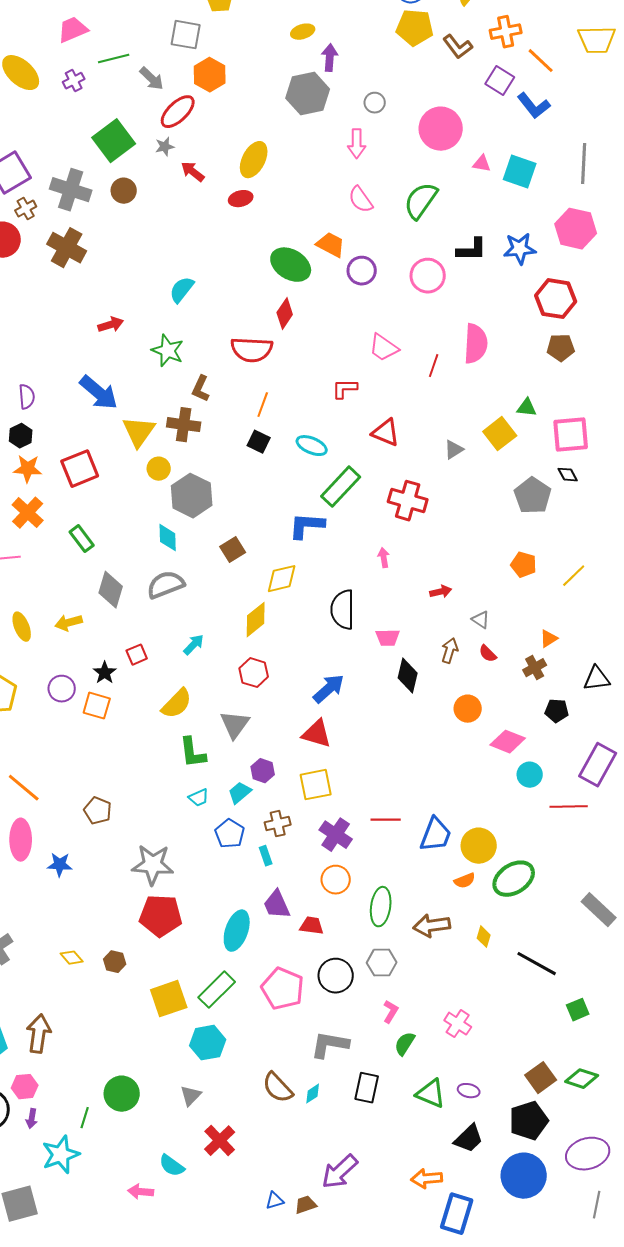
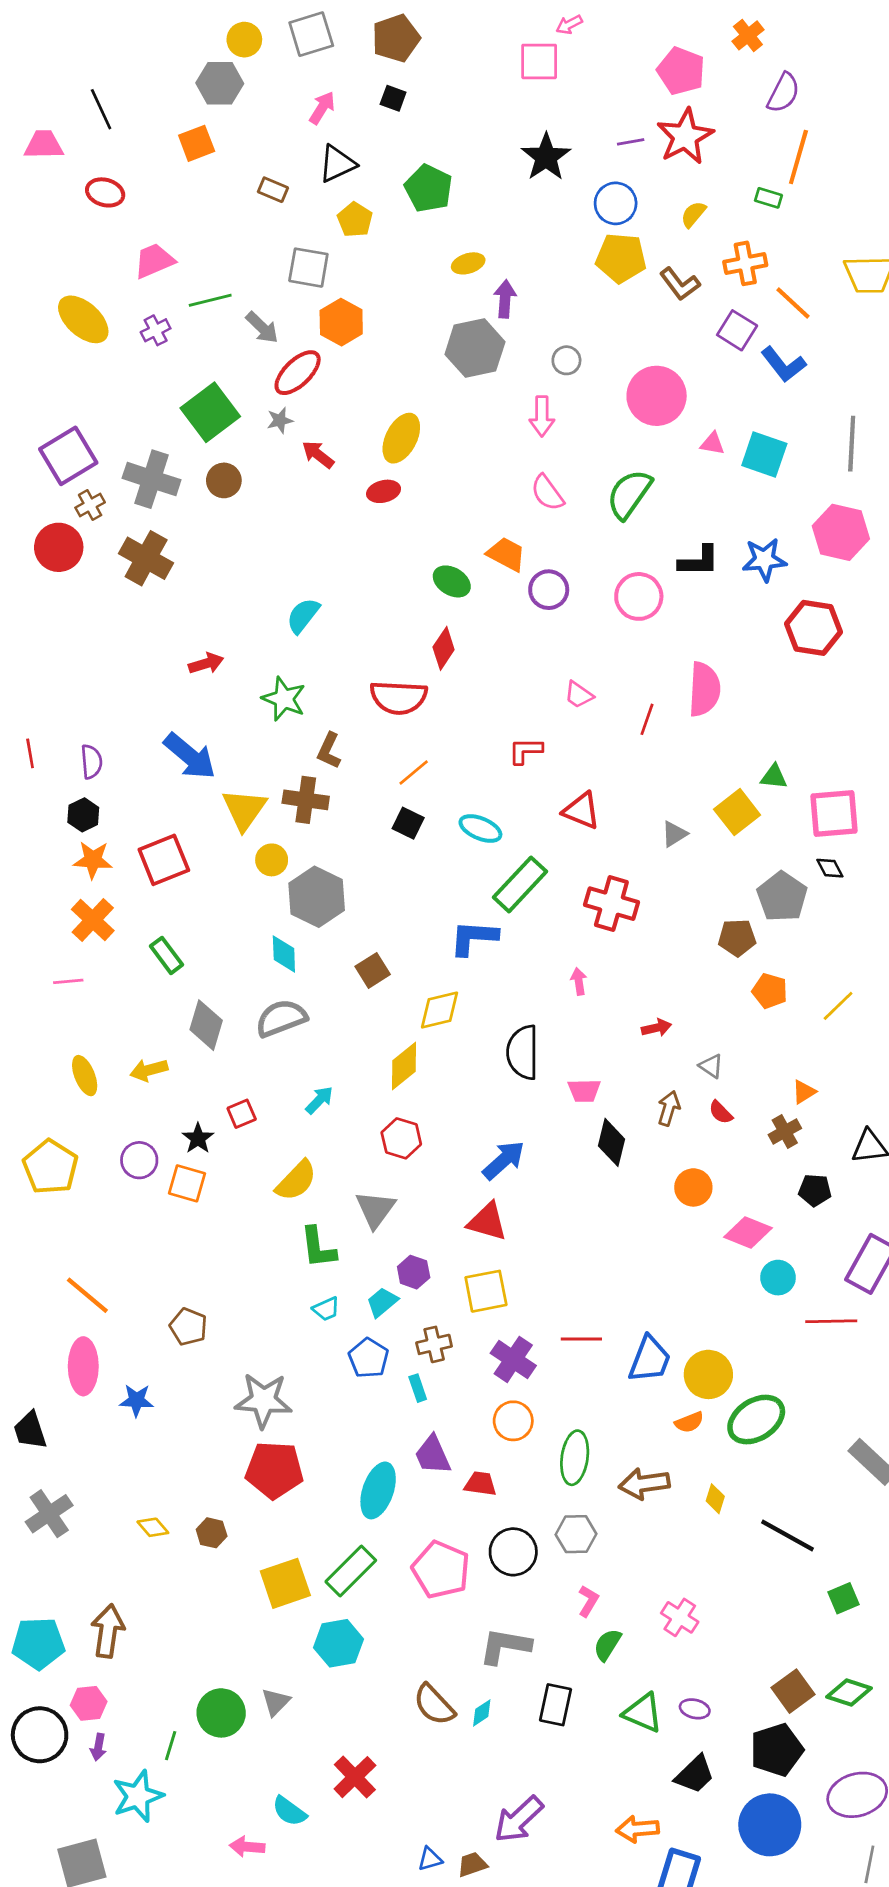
green ellipse: (291, 265) -> (452, 581), size x0.7
pink trapezoid: (384, 348) -> (579, 695), size x0.7
brown pentagon: (561, 348) -> (737, 938), moved
orange line: (263, 405) -> (414, 773), turned 30
gray triangle: (191, 1096) -> (276, 1702), moved

